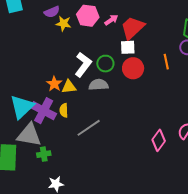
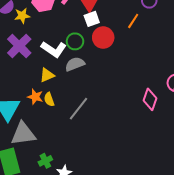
orange line: (166, 62) -> (133, 21), turned 63
white L-shape: (83, 65) -> (54, 49), turned 105
orange star: (54, 84) -> (35, 97), moved
purple cross: (44, 111) -> (19, 46), moved, turned 35
green cross: (44, 154) -> (45, 161), moved

